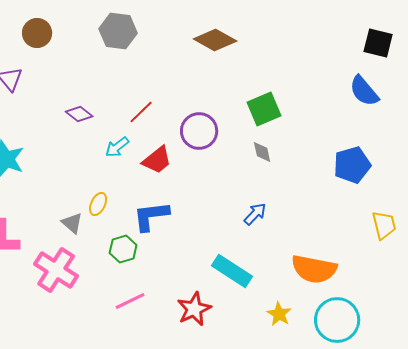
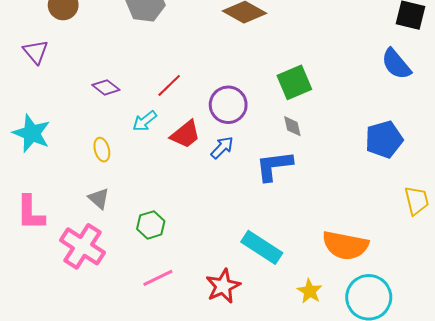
yellow ellipse: (98, 204) -> (102, 150), moved, turned -40
blue arrow: (255, 214) -> (222, 148), moved
blue L-shape: (151, 216) -> (274, 166), moved

